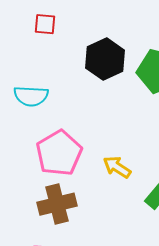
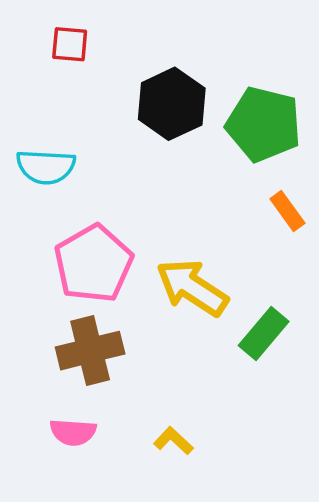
yellow arrow: (117, 167) -> (192, 288), size x1.5

